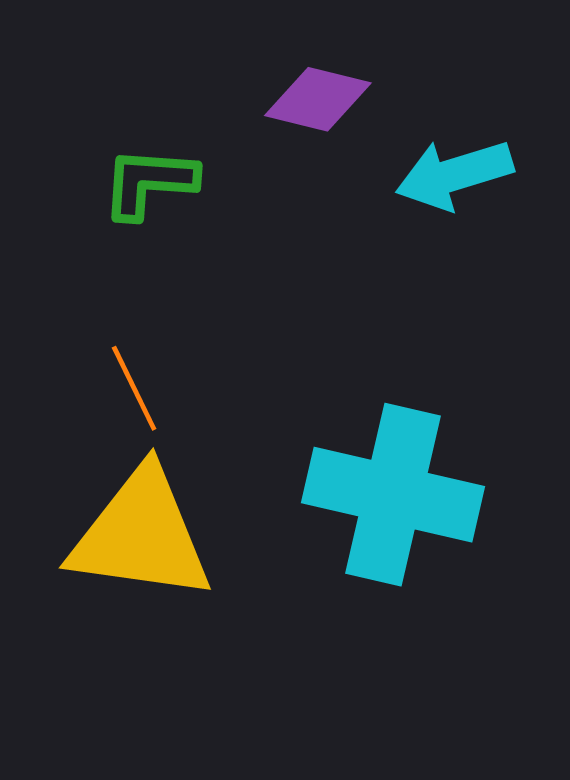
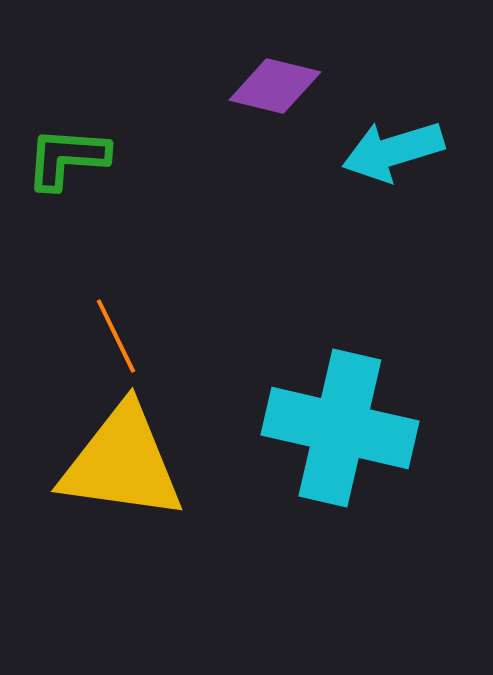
green L-shape: (149, 183) -> (67, 158), moved

